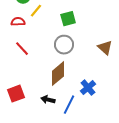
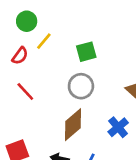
red semicircle: (18, 22) -> (20, 56), turned 128
blue cross: (88, 88) -> (118, 127), moved

